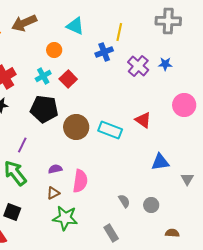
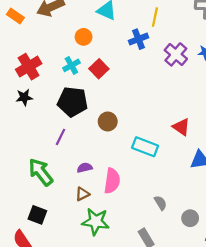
red triangle: (143, 120) -> (181, 127), moved
brown circle: (76, 127) -> (108, 121), size x0.7
cyan rectangle: (110, 130) -> (145, 147), moved
purple line: (22, 145) -> (60, 137), moved
gray circle: (151, 205) -> (190, 218), moved

